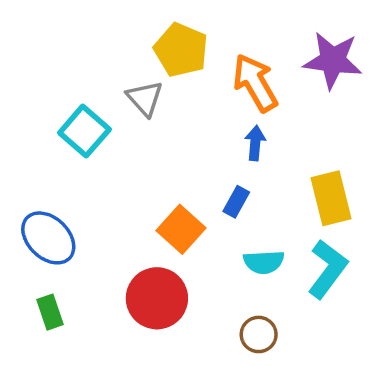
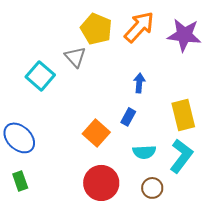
orange arrow: (255, 83) -> (139, 27), moved, turned 72
red circle: (157, 298) -> (101, 183), moved
brown circle: (259, 334) -> (152, 188), moved

